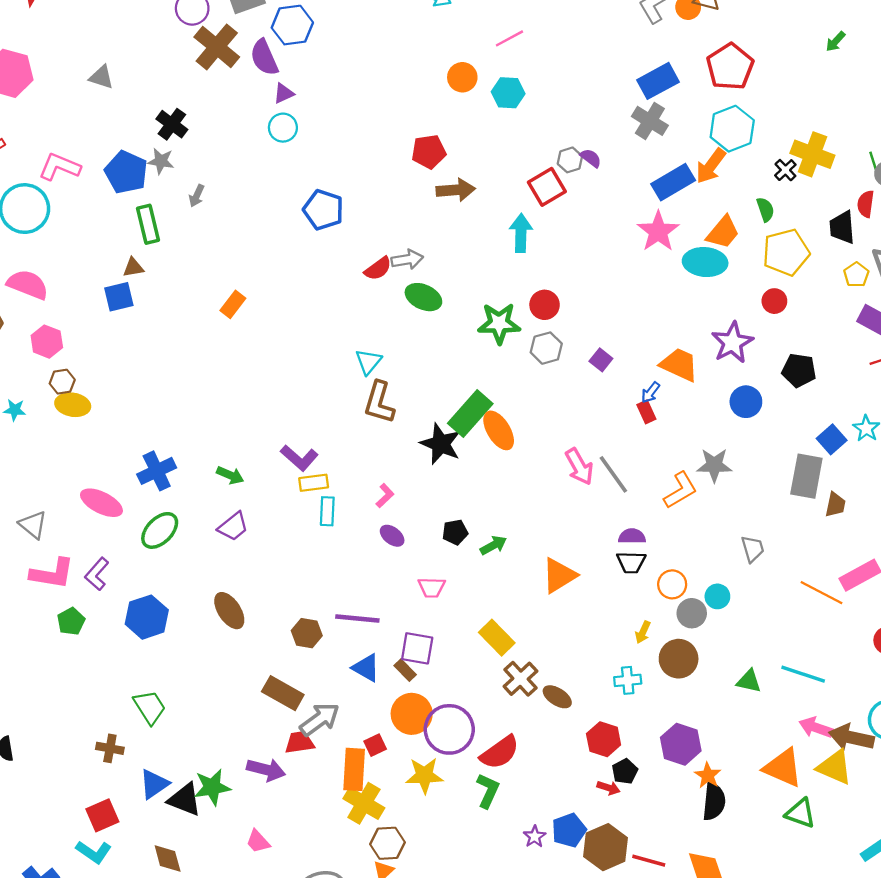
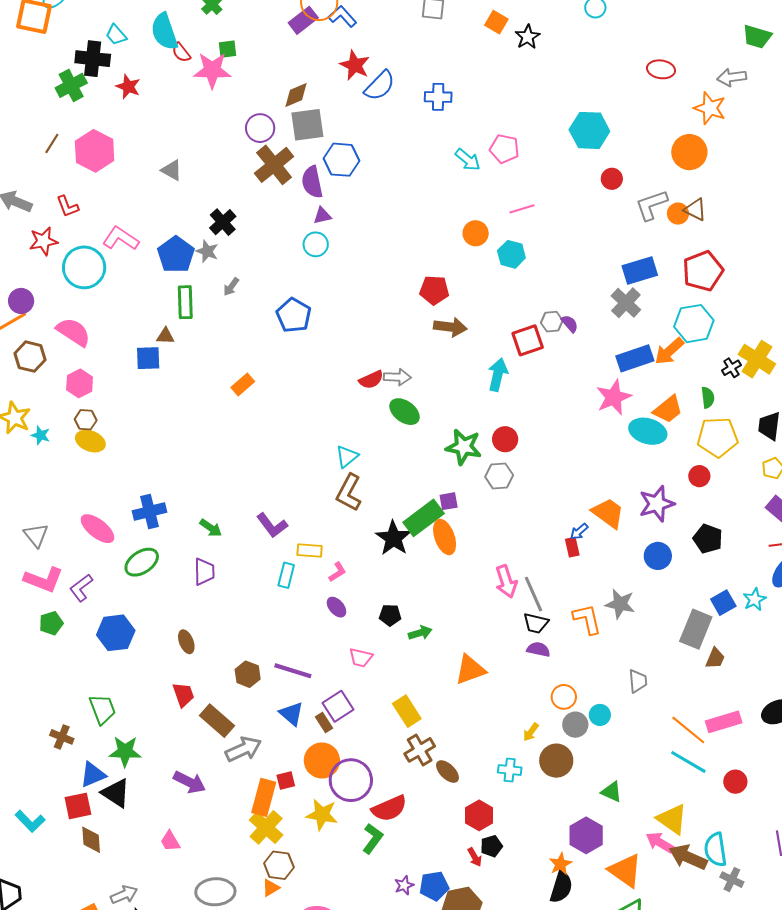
blue pentagon: (323, 210) -> (294, 315), moved
purple square: (601, 360) -> (449, 501), moved, turned 30
yellow rectangle: (314, 483) -> (310, 550), moved
orange L-shape: (680, 490) -> (587, 619), turned -84
purple trapezoid: (233, 527) -> (204, 572), turned -64
black trapezoid: (631, 562) -> (536, 623), moved
brown ellipse: (229, 611) -> (186, 642), size x0.7
purple square: (417, 648) -> (338, 706), turned 36
cyan line: (803, 674) -> (688, 762), moved
red trapezoid: (300, 742) -> (183, 695), moved, turned 68
purple hexagon: (681, 744) -> (586, 835), moved
yellow triangle: (835, 767) -> (672, 819), moved
green star: (212, 787) -> (125, 751), moved
red arrow: (608, 788) -> (475, 857), turned 30
red square: (102, 815) -> (78, 806), moved

